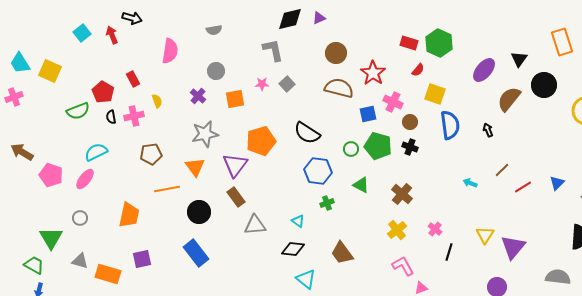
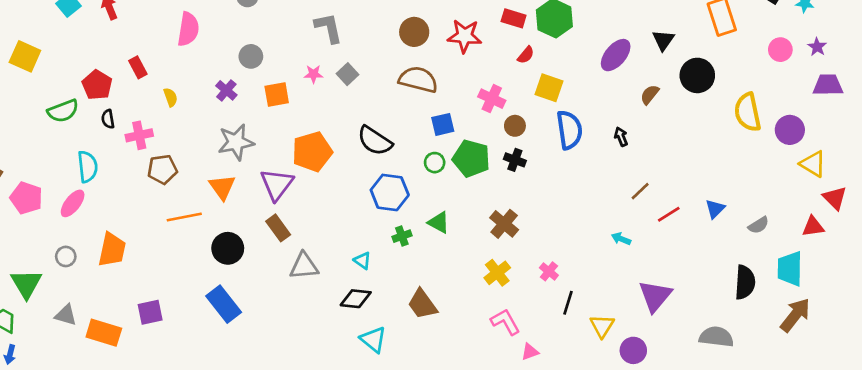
red star: (373, 73) -> (465, 36), moved, turned -30
brown semicircle: (509, 99) -> (650, 95), size x0.6
blue square: (368, 114) -> (443, 124), moved
pink cross: (134, 116) -> (139, 135), moved
cyan semicircle: (96, 152) -> (88, 167), turned 110
cyan arrow: (470, 183) -> (621, 239), moved
green triangle: (361, 185) -> (439, 222), moved
orange trapezoid: (129, 215) -> (112, 250), moved
yellow triangle: (485, 235) -> (602, 326), moved

